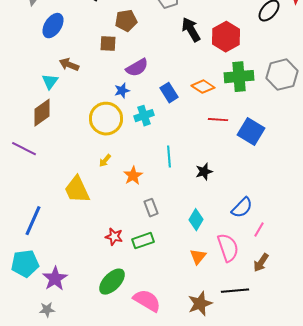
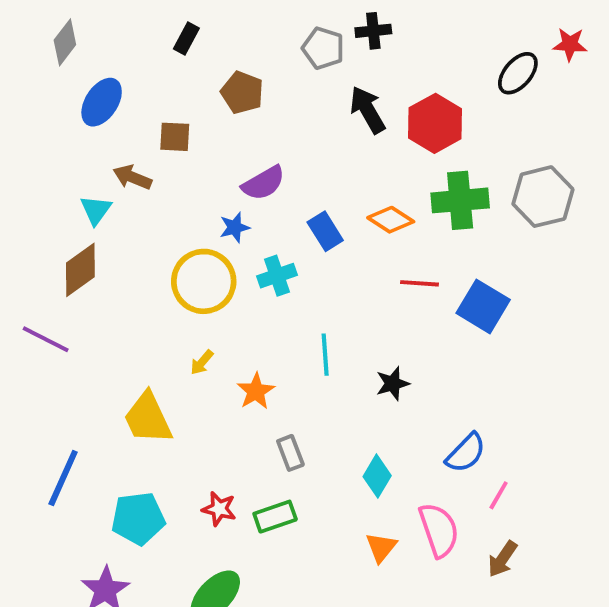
brown pentagon: (126, 21) -> (242, 93), turned 30
brown square: (108, 44) -> (175, 137), moved
cyan pentagon: (25, 264) -> (138, 518), moved

